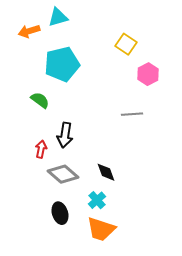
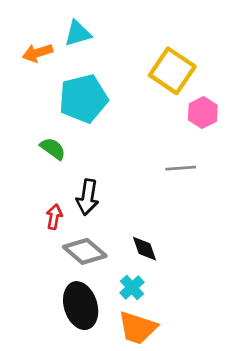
yellow square: (126, 44) -> (172, 71), size x1.5
black ellipse: (60, 213) -> (81, 306), size x1.5

